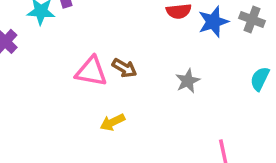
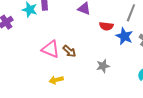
blue star: (213, 22) -> (124, 36), turned 30

